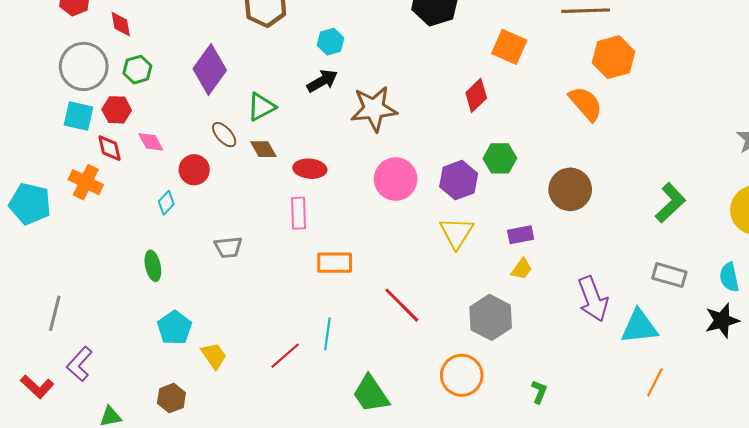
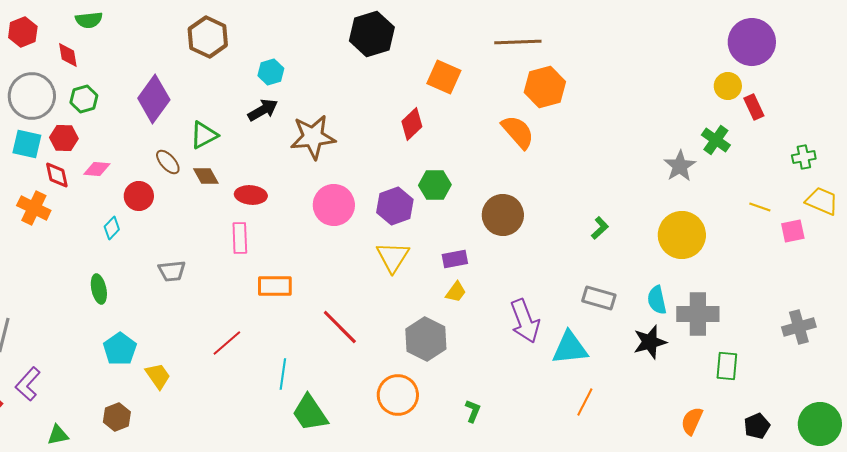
pink diamond: (151, 142) -> (97, 169), turned -56
green L-shape: (670, 203) -> (600, 228), size x0.6
cyan line: (327, 334) -> (283, 374), moved
red line: (285, 356) -> (227, 343), moved

